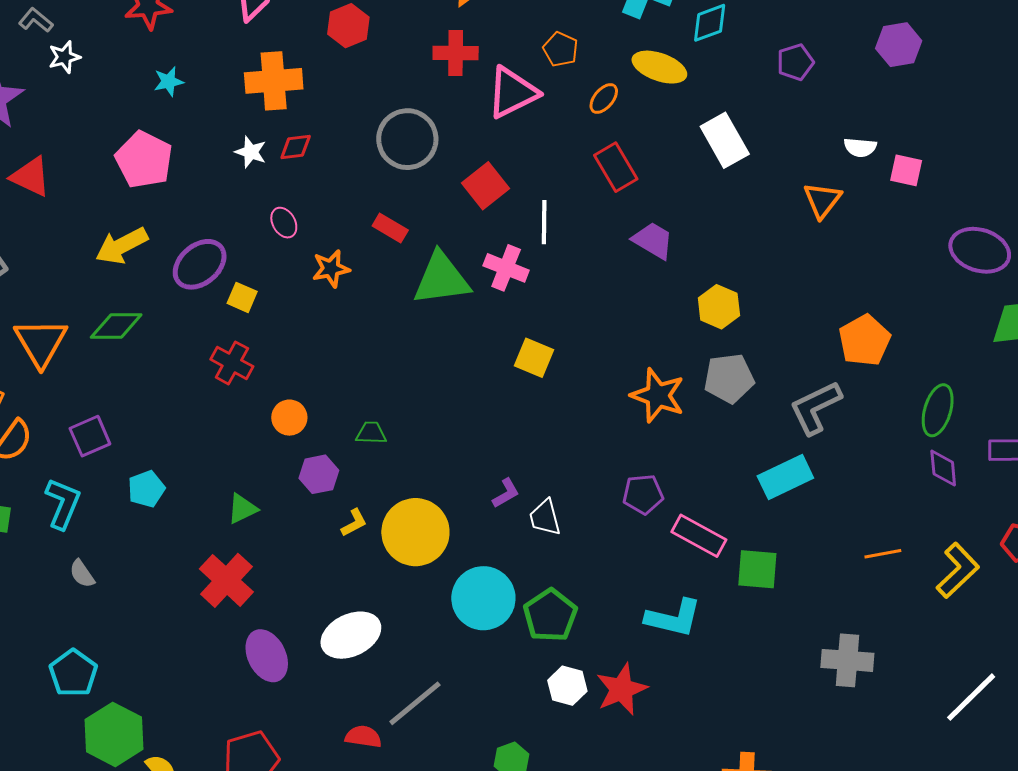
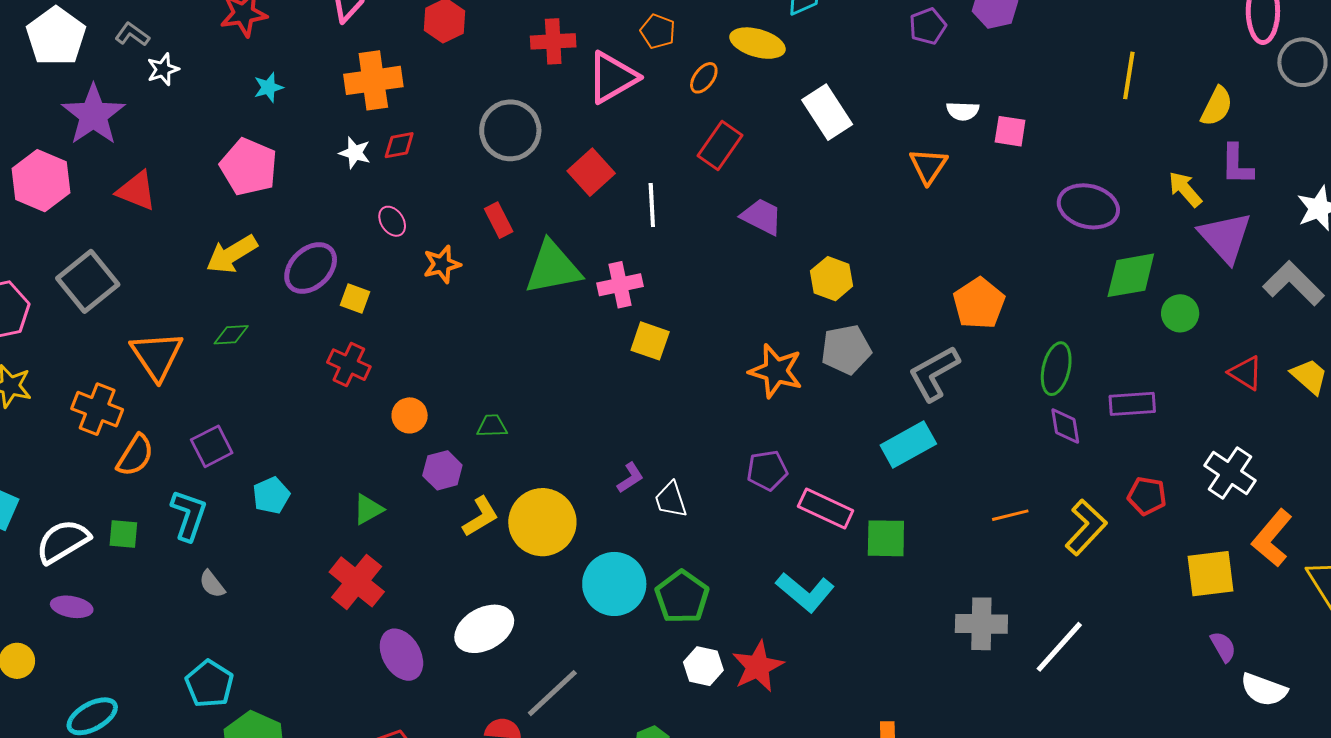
purple pentagon: (795, 62) -> (928, 26), moved
red rectangle: (616, 167) -> (720, 146), turned 69
red rectangle: (390, 228) -> (499, 220), turned 36
pink cross: (506, 268) -> (620, 285), moved, turned -30
green diamond: (116, 326) -> (231, 335), size x0.7
yellow L-shape: (354, 523) -> (480, 517), size x1.4
cyan L-shape: (673, 618) -> (805, 592), turned 30
white line: (971, 697) -> (1059, 647), moved

